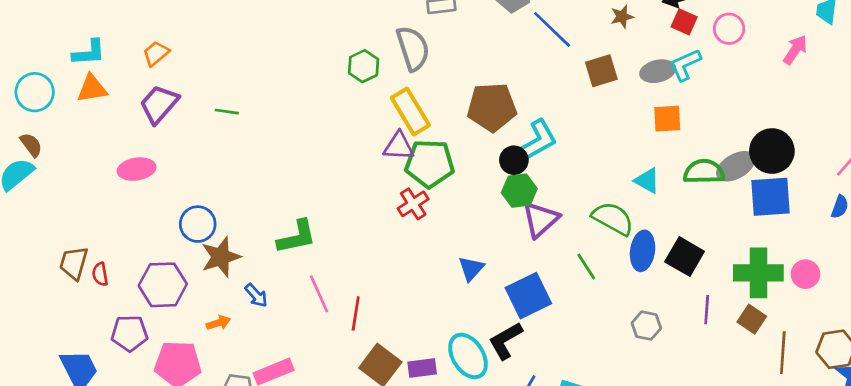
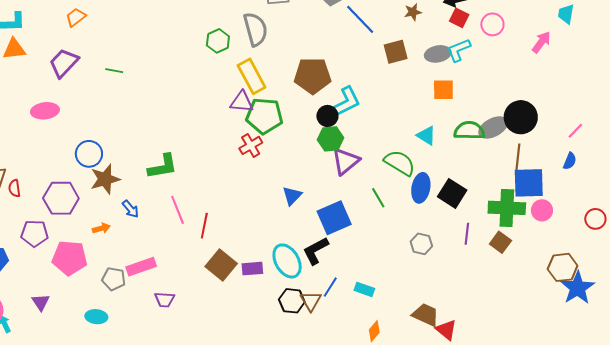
orange trapezoid: (156, 53) -> (76, 17), moved
blue square: (771, 197) -> (529, 183), moved
brown line: (783, 353) -> (518, 159), moved

